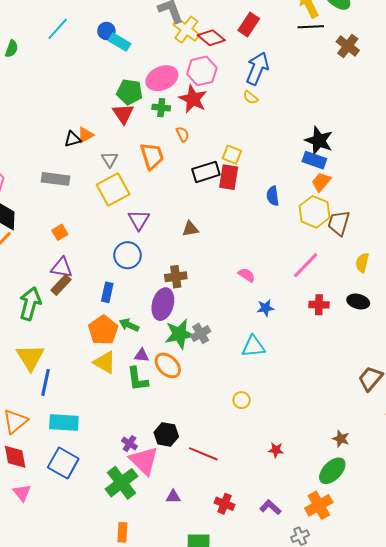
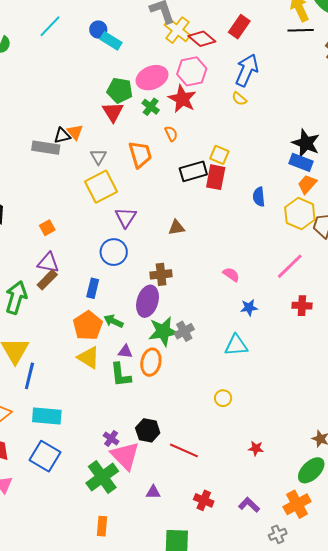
green cross: (161, 108) -> (151, 107), turned 30
orange triangle: (85, 135) -> (75, 132), turned -42
gray rectangle: (56, 179) -> (46, 148), moved
orange ellipse: (168, 365) -> (151, 362), turned 56

